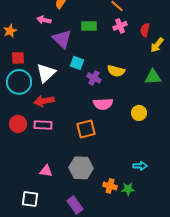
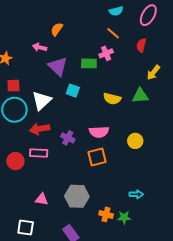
green rectangle: (89, 26) -> (89, 63), moved
pink cross: (120, 26) -> (106, 53), moved
red semicircle: (145, 30) -> (141, 45), moved
green triangle: (153, 77) -> (140, 96), moved
purple cross: (94, 78) -> (68, 138), moved
red circle: (18, 124) -> (15, 161), moved
orange square: (86, 129) -> (97, 157), moved

